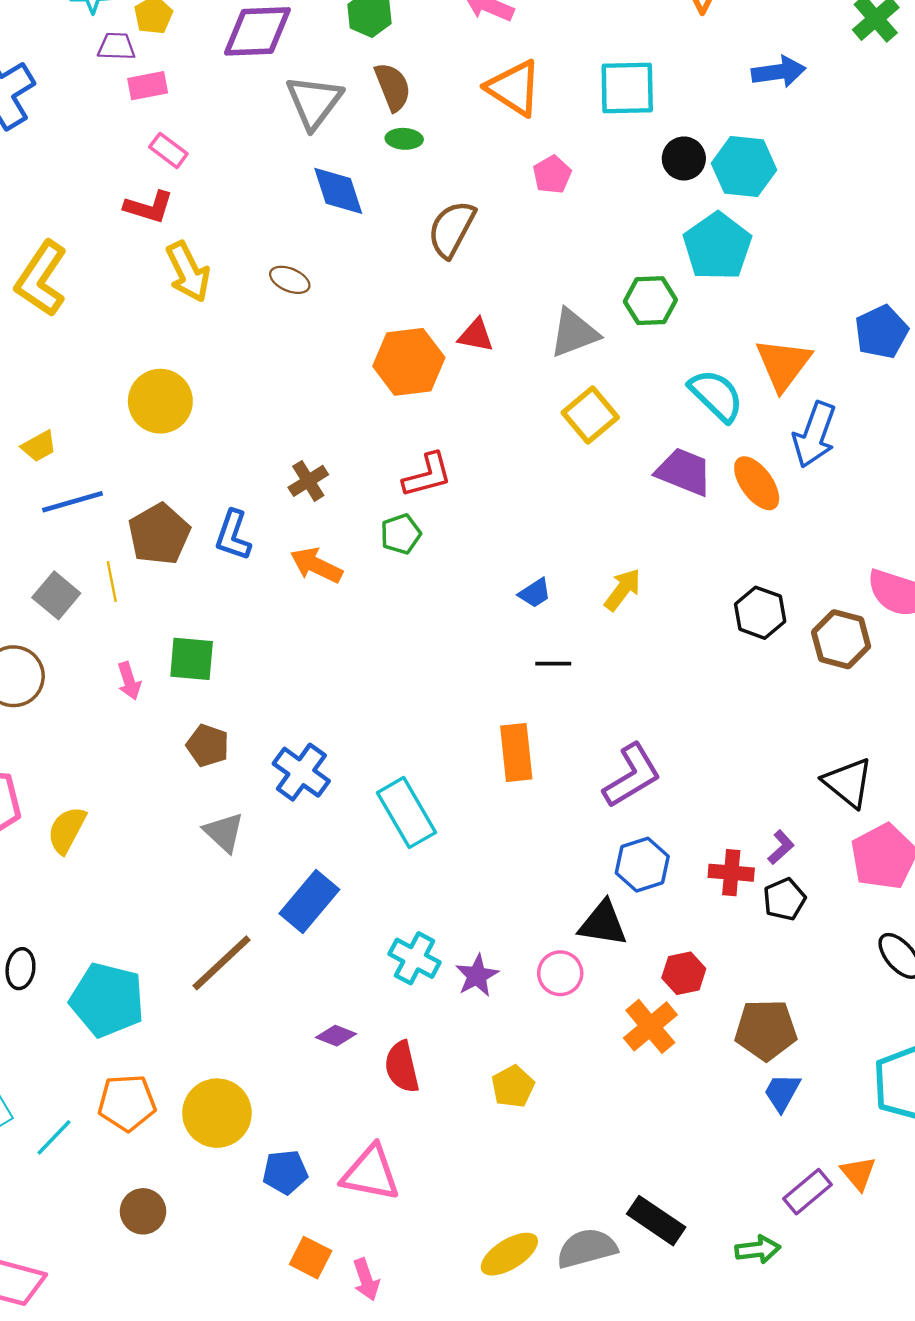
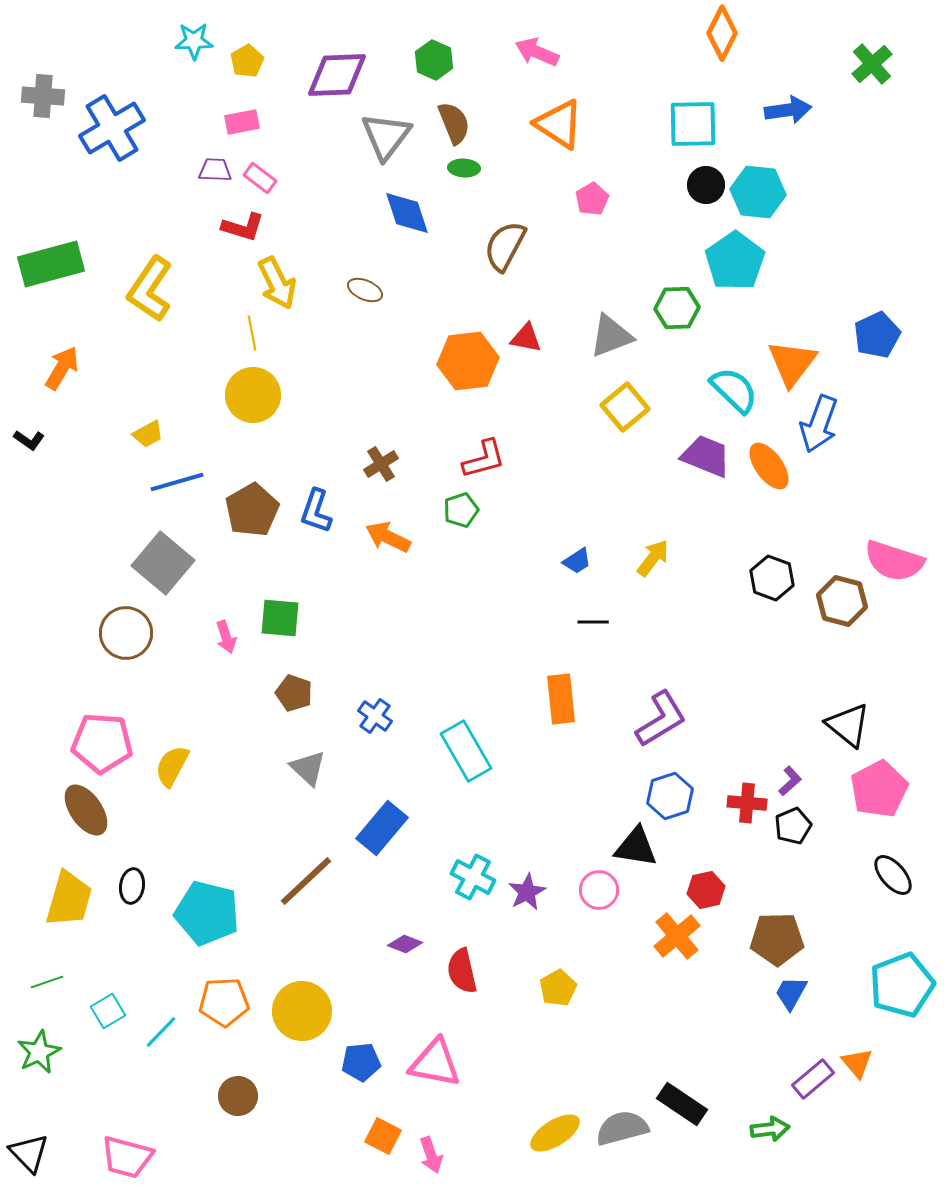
purple trapezoid: (116, 46) -> (215, 170), moved
cyan square: (627, 88) -> (693, 124), moved
yellow line: (112, 581) -> (252, 333), moved
gray square: (56, 595) -> (163, 563), size x1.5
blue cross: (301, 772) -> (375, 716), size x0.7

